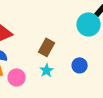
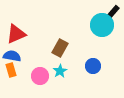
pink circle: (17, 77) -> (40, 76), moved

